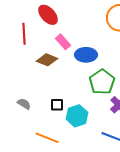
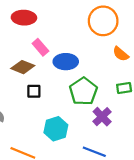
red ellipse: (48, 15) -> (24, 18), turned -45
black square: (57, 105) -> (34, 91), moved

